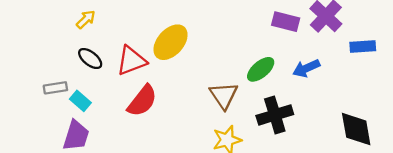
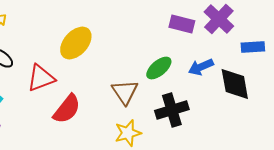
red triangle: (131, 61) -> (41, 78), moved
red semicircle: (142, 101) -> (67, 109), moved
black diamond: (356, 129) -> (235, 84), moved

